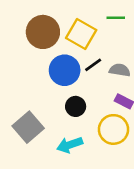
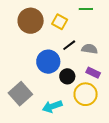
yellow square: (81, 34) -> (60, 22), size x0.7
blue circle: (65, 70) -> (48, 62), moved
black circle: (76, 106) -> (67, 76), moved

